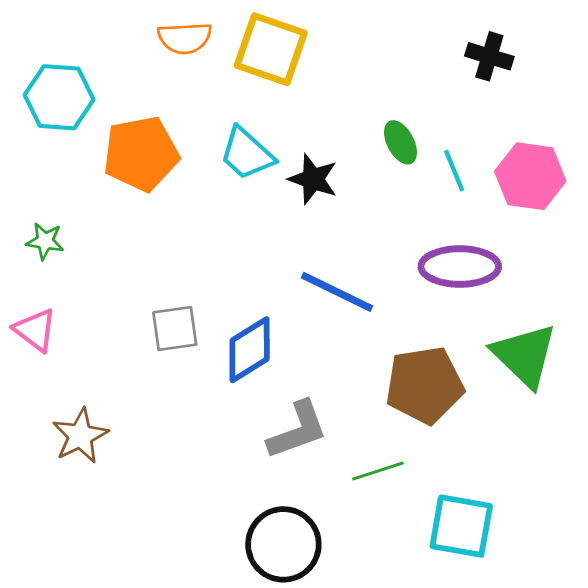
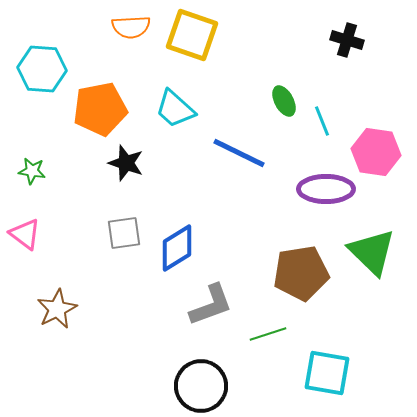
pink hexagon: (530, 176) -> (376, 152), moved
black star: (313, 179) -> (126, 163), moved
blue line: (337, 292) -> (239, 153), moved

